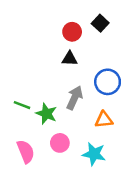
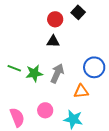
blue circle: (108, 82) -> (94, 67), moved
green line: (22, 105) -> (14, 68), moved
green star: (46, 114) -> (34, 73), moved, turned -30

